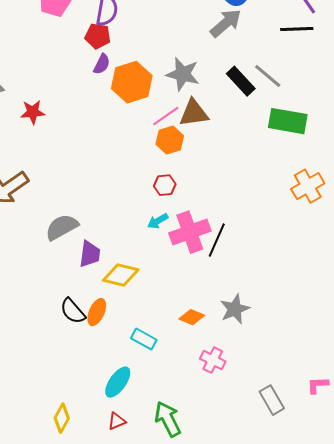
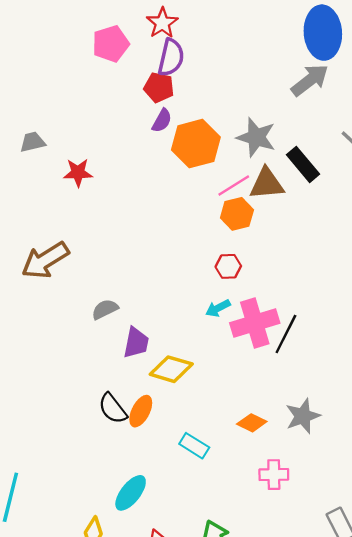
black rectangle: (241, 81) -> (303, 164), moved
gray semicircle: (62, 227) -> (105, 309), size x0.7
pink cross: (213, 360) -> (274, 475), turned -30
cyan ellipse: (118, 382) -> (131, 493), moved

